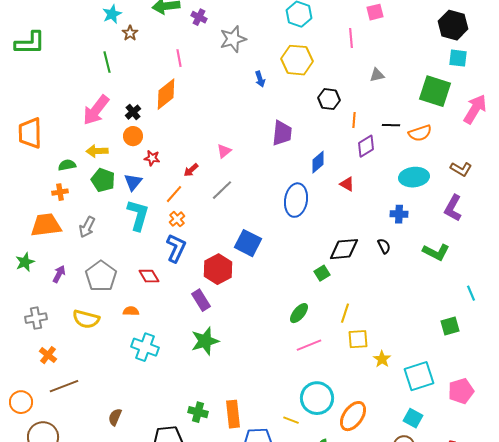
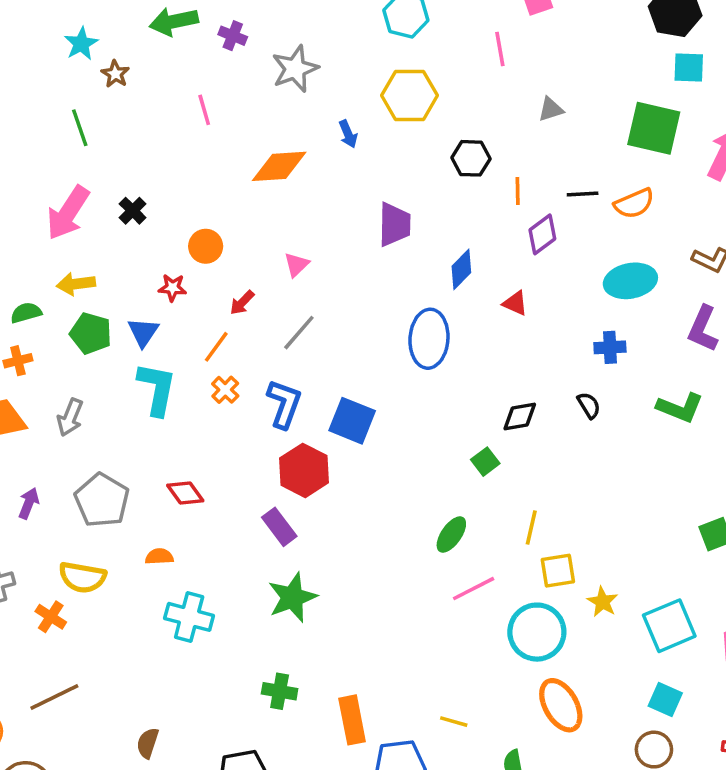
orange diamond: (166, 94) -> (279, 166), moved, turned 40
orange circle: (133, 136) -> (206, 246), moved
blue L-shape: (176, 248) -> (284, 404), moved
black diamond: (344, 249) -> (520, 417), size x0.7
orange cross: (48, 355) -> (51, 617), moved
cyan circle: (317, 398) -> (537, 632), moved
green cross: (198, 412) -> (280, 691), moved
orange ellipse: (353, 416) -> (561, 705), turned -60

